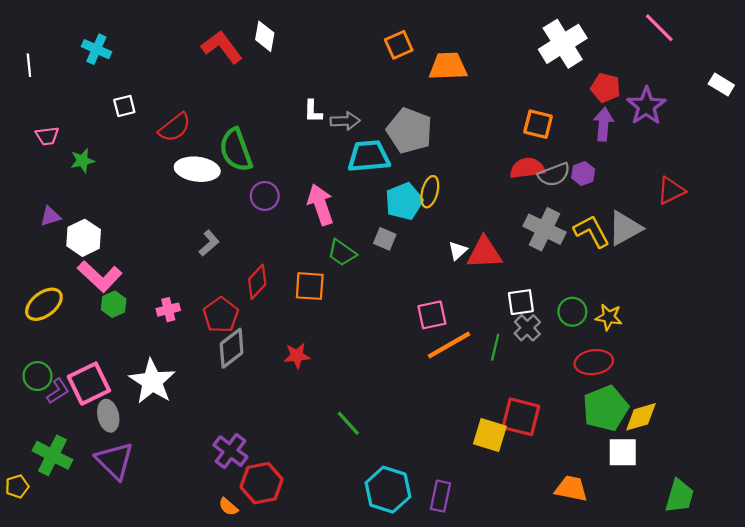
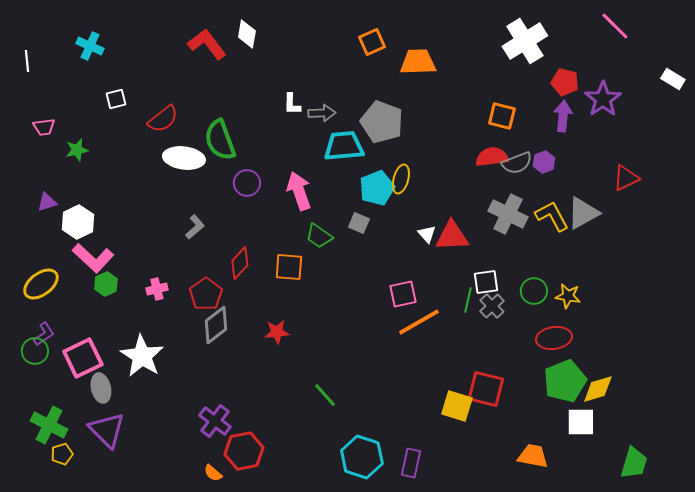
white triangle: (458, 251) -> (427, 234), turned -30
green line: (495, 347) -> (468, 300), moved
purple L-shape: (58, 391) -> (44, 334), moved
yellow pentagon: (17, 486) -> (62, 454), moved

